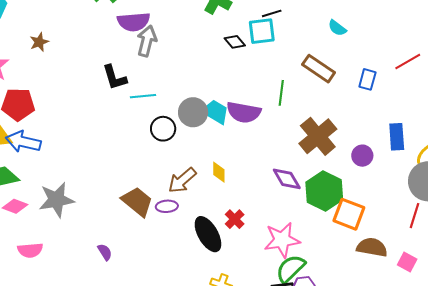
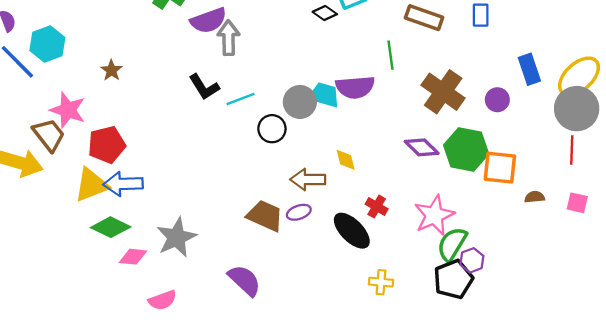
brown arrow: (182, 180) -> (308, 180), turned 56
brown semicircle: (372, 247) -> (535, 197), size x0.6
purple semicircle: (105, 252) -> (244, 280), size x1.8

